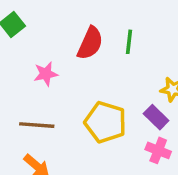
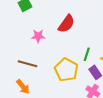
green line: (129, 42) -> (87, 54), moved

